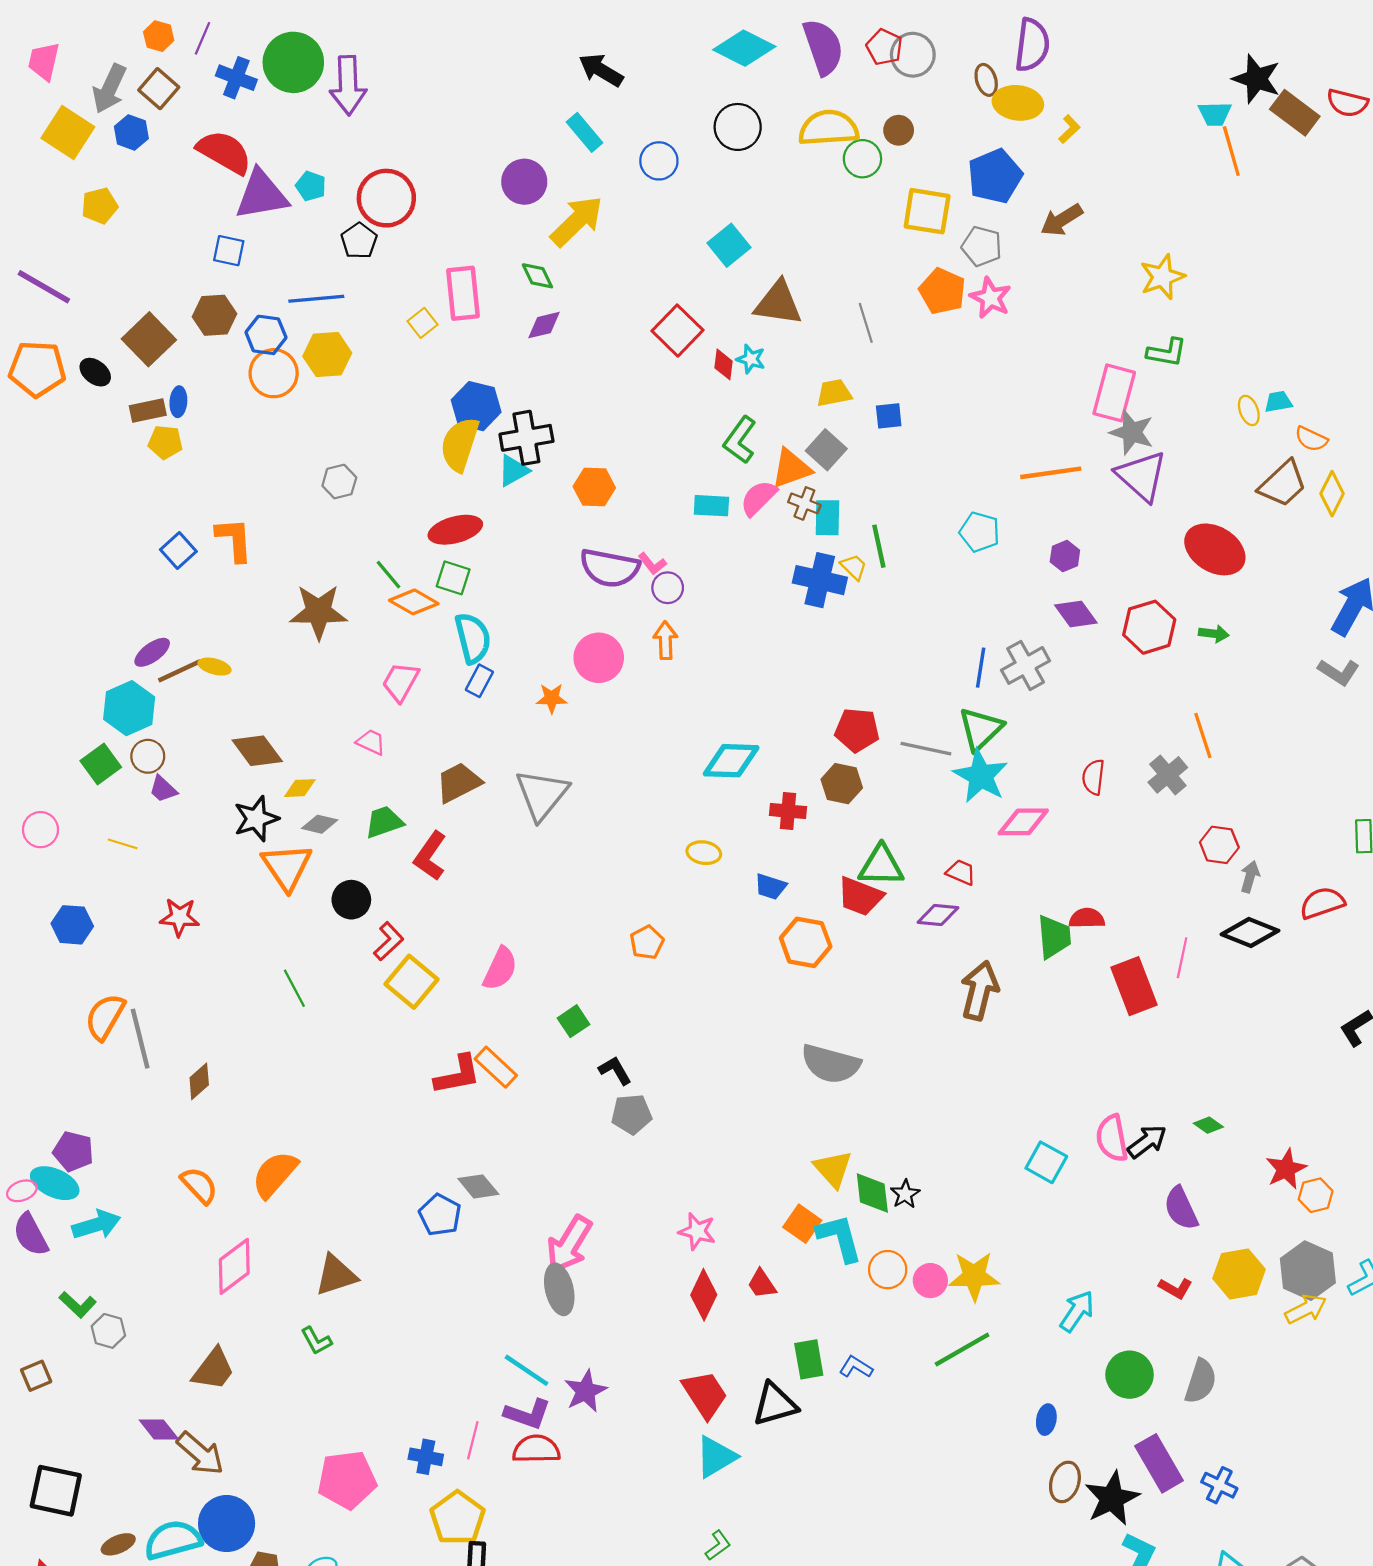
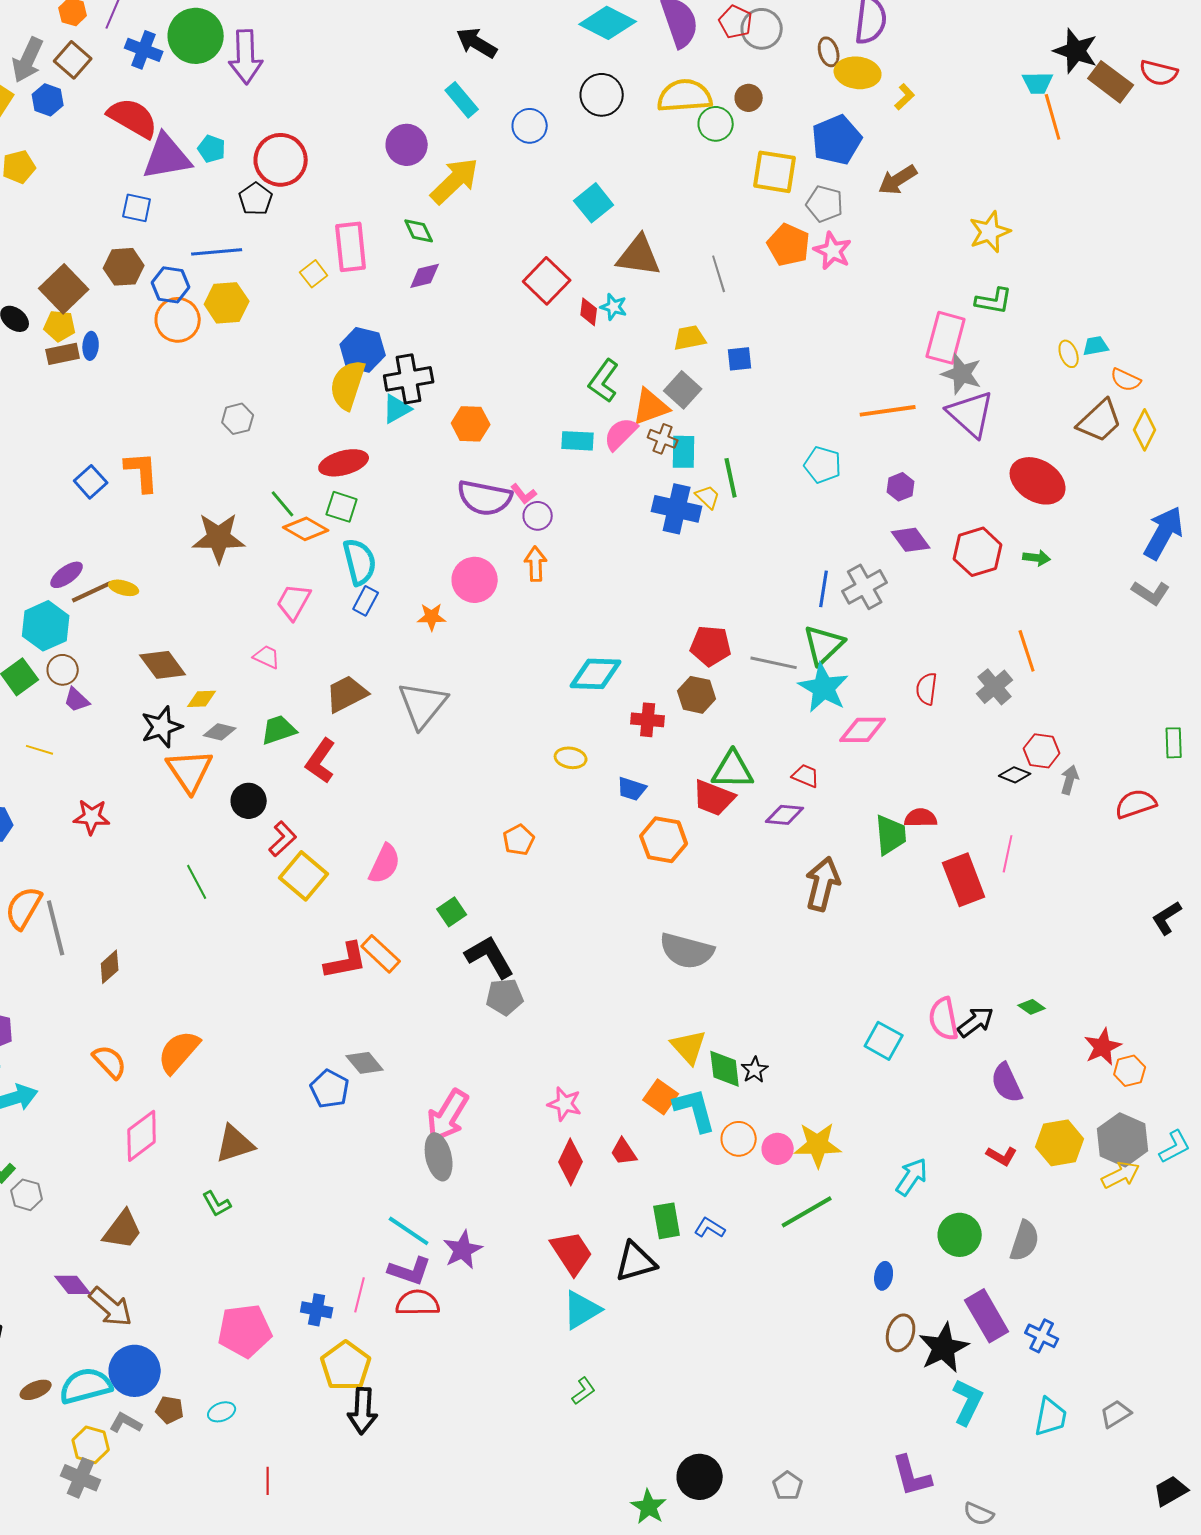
yellow pentagon: (165, 442) -> (60, 326), moved
black diamond: (1250, 933) -> (1015, 775), moved, size x0.6
black L-shape: (615, 1070) -> (490, 957), size x1.6

